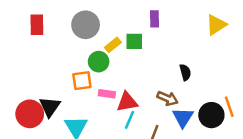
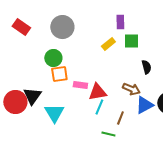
red rectangle: (37, 25) -> (21, 27), turned -54
green square: (134, 41) -> (131, 41), moved
yellow rectangle: (113, 45) -> (108, 44), moved
green circle: (99, 62) -> (53, 58), moved
blue triangle: (183, 117) -> (144, 105), turned 30

